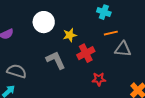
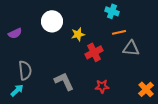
gray L-shape: (56, 60) -> (64, 81), moved
gray semicircle: (17, 71) -> (25, 70), turned 66
red star: (99, 79) -> (102, 86), moved

